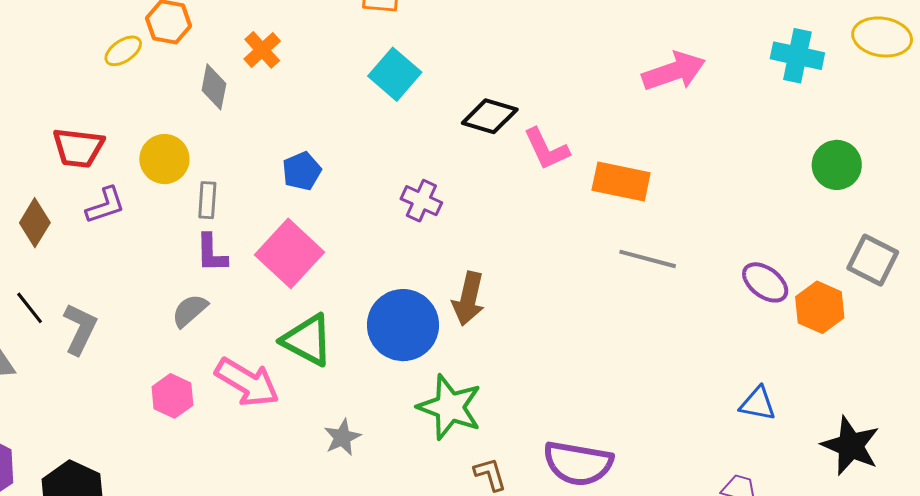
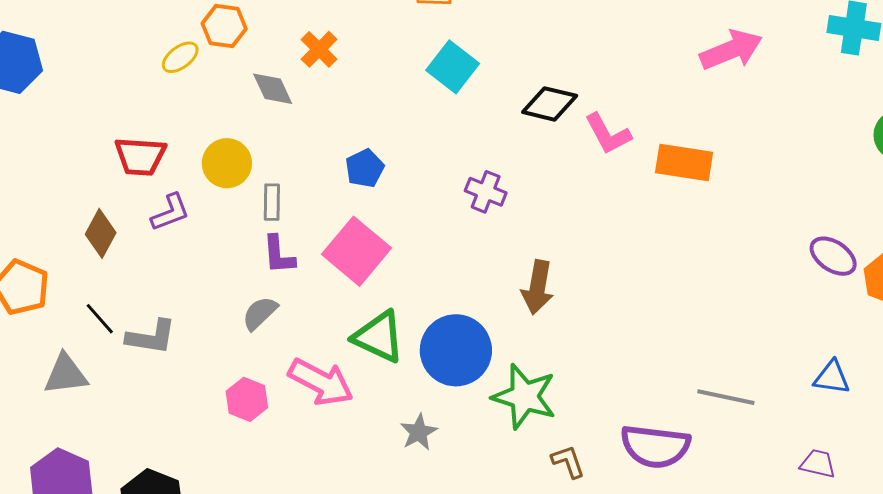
gray diamond: (214, 87) -> (273, 89), turned -33
gray line: (648, 259) -> (726, 397), moved
blue circle: (403, 325) -> (456, 350), moved
gray L-shape: (80, 329) -> (151, 337), turned 76

